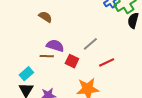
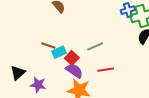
purple semicircle: (55, 46) -> (74, 71), moved
cyan rectangle: (26, 74) -> (59, 52), moved

